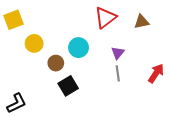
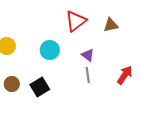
purple triangle: (118, 53) -> (88, 55), turned -32
brown circle: (56, 63) -> (12, 84), moved

